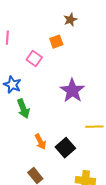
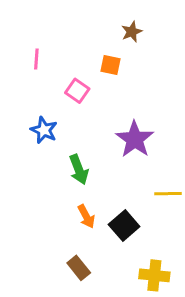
orange square: (56, 42) -> (110, 65), turned 32
green arrow: (23, 109) -> (79, 169), moved

